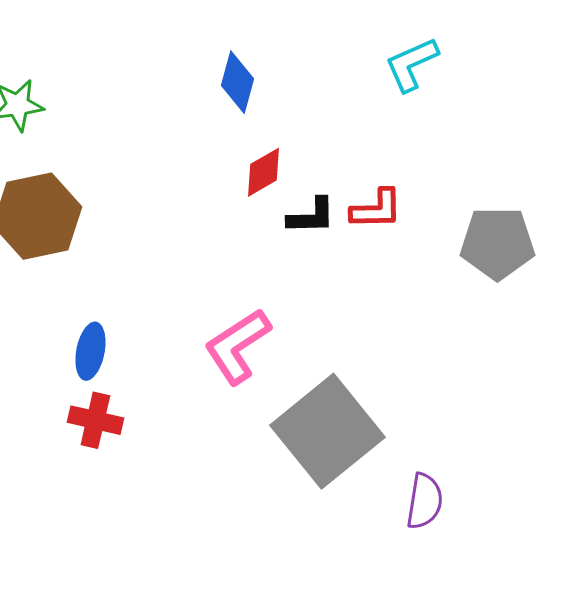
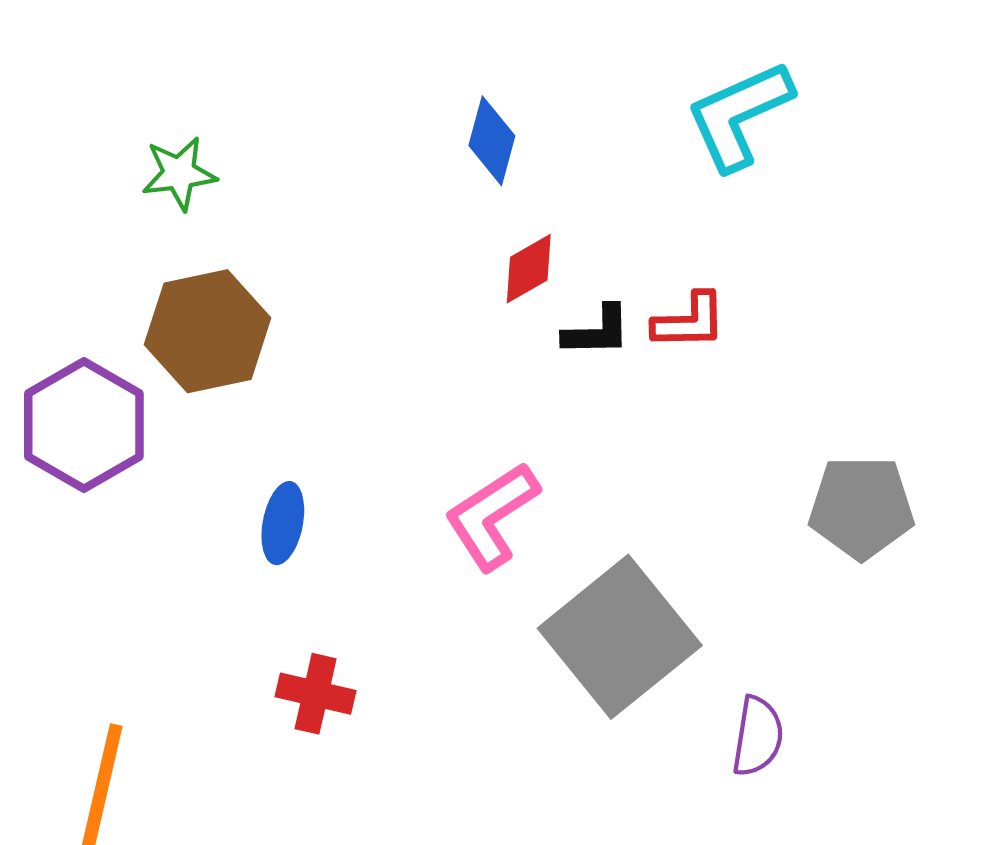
cyan L-shape: (411, 64) -> (739, 115), size x1.4
gray pentagon: (497, 243) -> (861, 507), moved
red cross: (95, 420) -> (316, 694), moved

